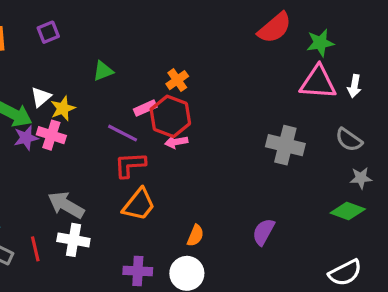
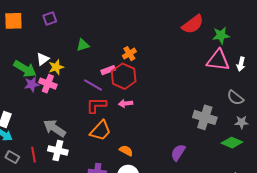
pink arrow: (176, 142) -> (126, 103), moved
gray cross: (285, 145) -> (205, 117), moved
orange semicircle: (195, 235) -> (126, 151), moved, turned -88

